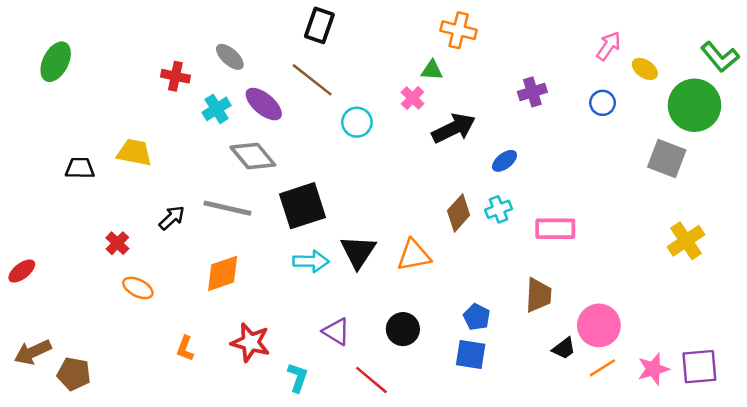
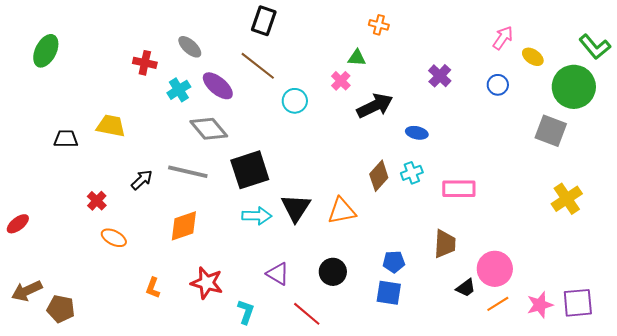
orange cross: (459, 30) -> (379, 25), size x0.7
purple cross: (532, 92) -> (440, 76), turned -30
blue ellipse: (505, 161) -> (417, 133), turned 50
blue pentagon: (477, 317) -> (394, 262), turned -30

